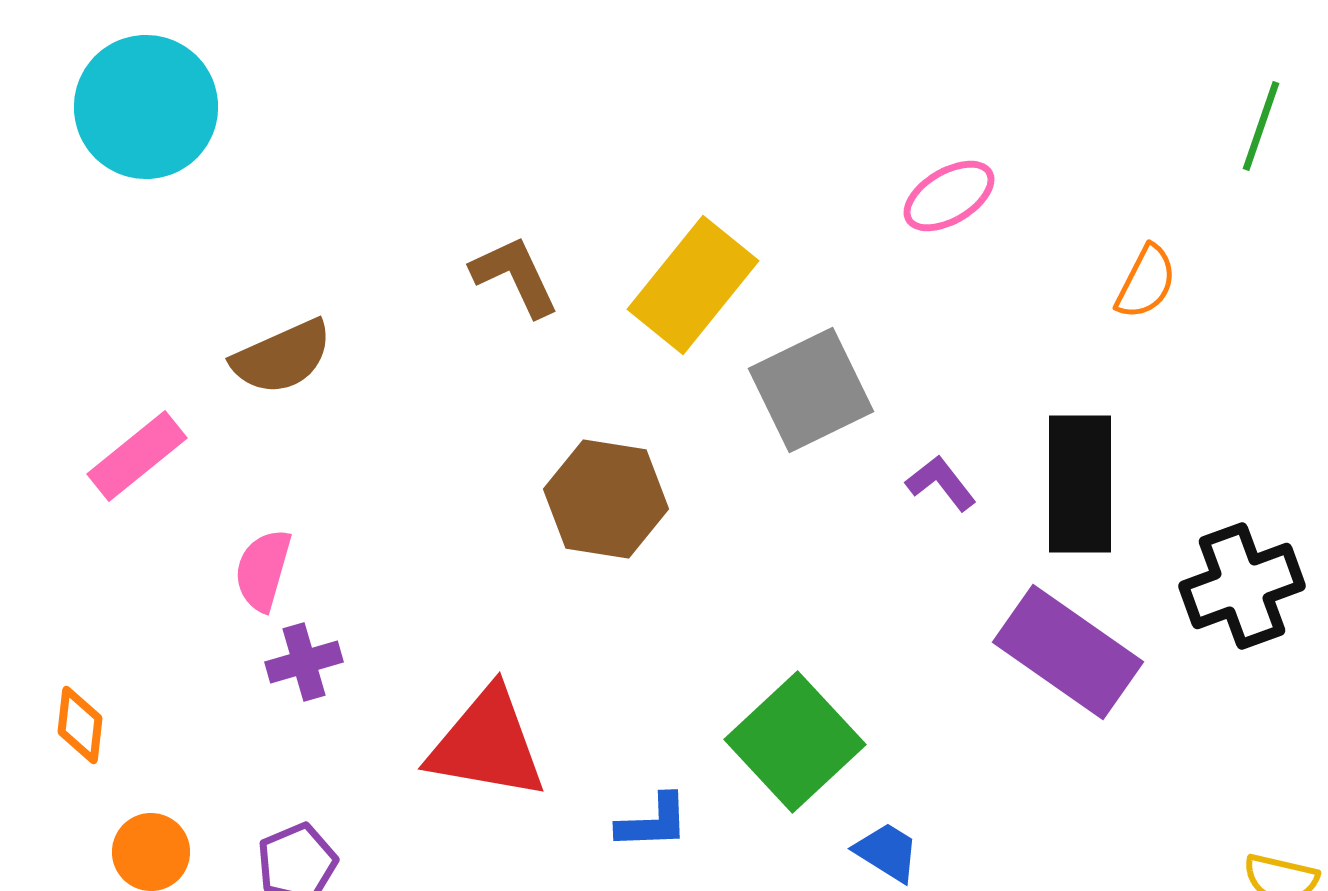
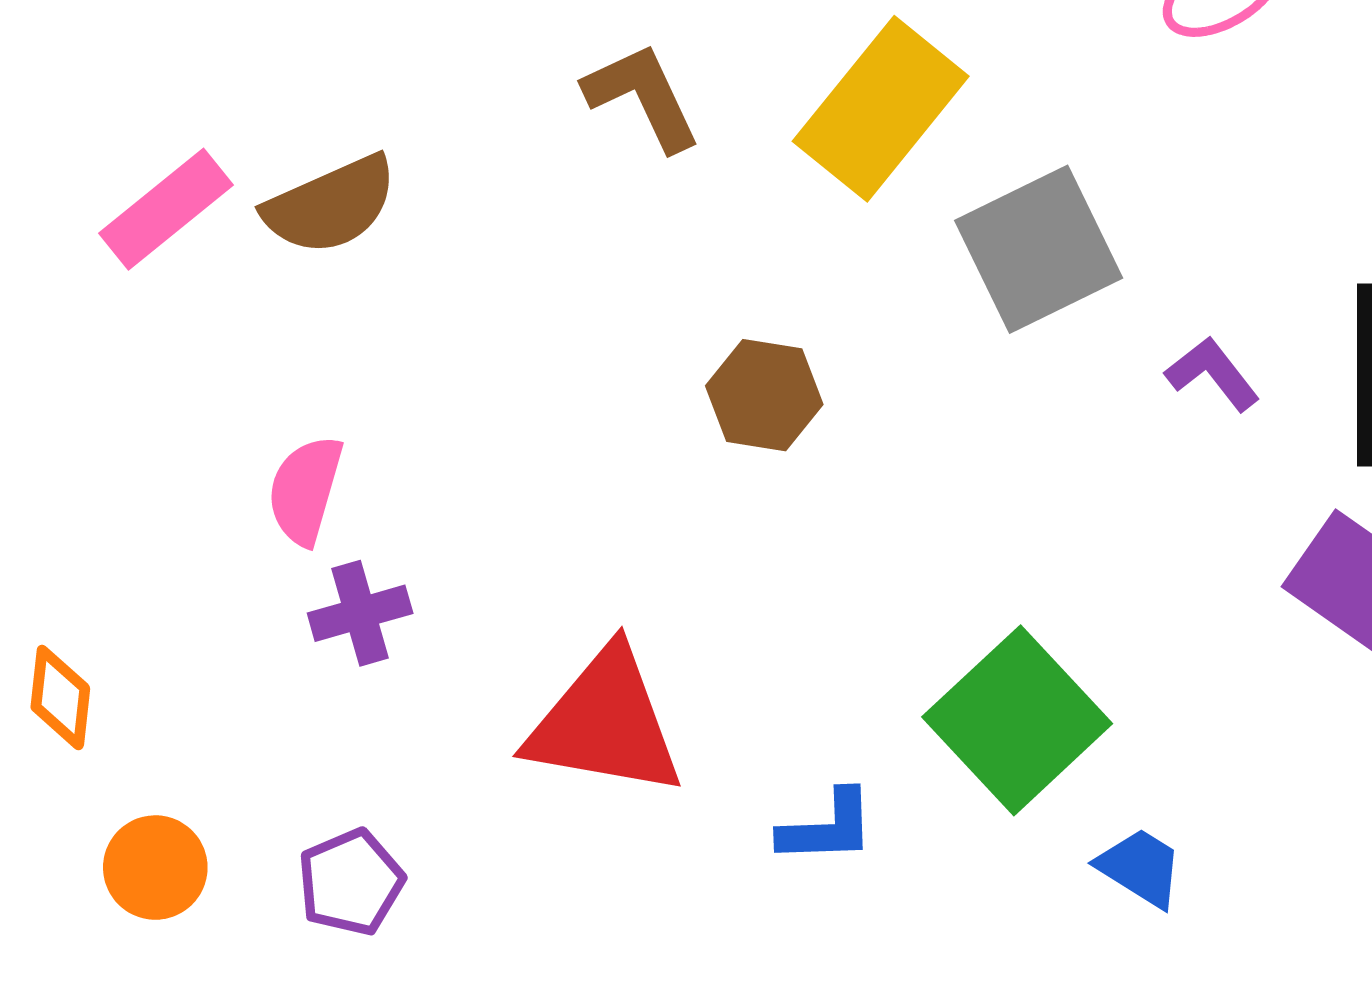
pink rectangle: (137, 456) -> (166, 209), moved
brown hexagon: (606, 499) -> (764, 395), size x0.7

